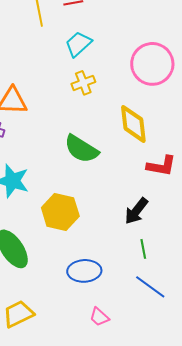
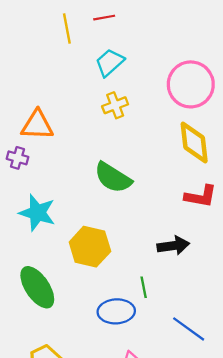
yellow diamond: (133, 124) -> (194, 143), moved
black arrow: (136, 211) -> (173, 246), turned -136
green line: (143, 249) -> (144, 287), moved

